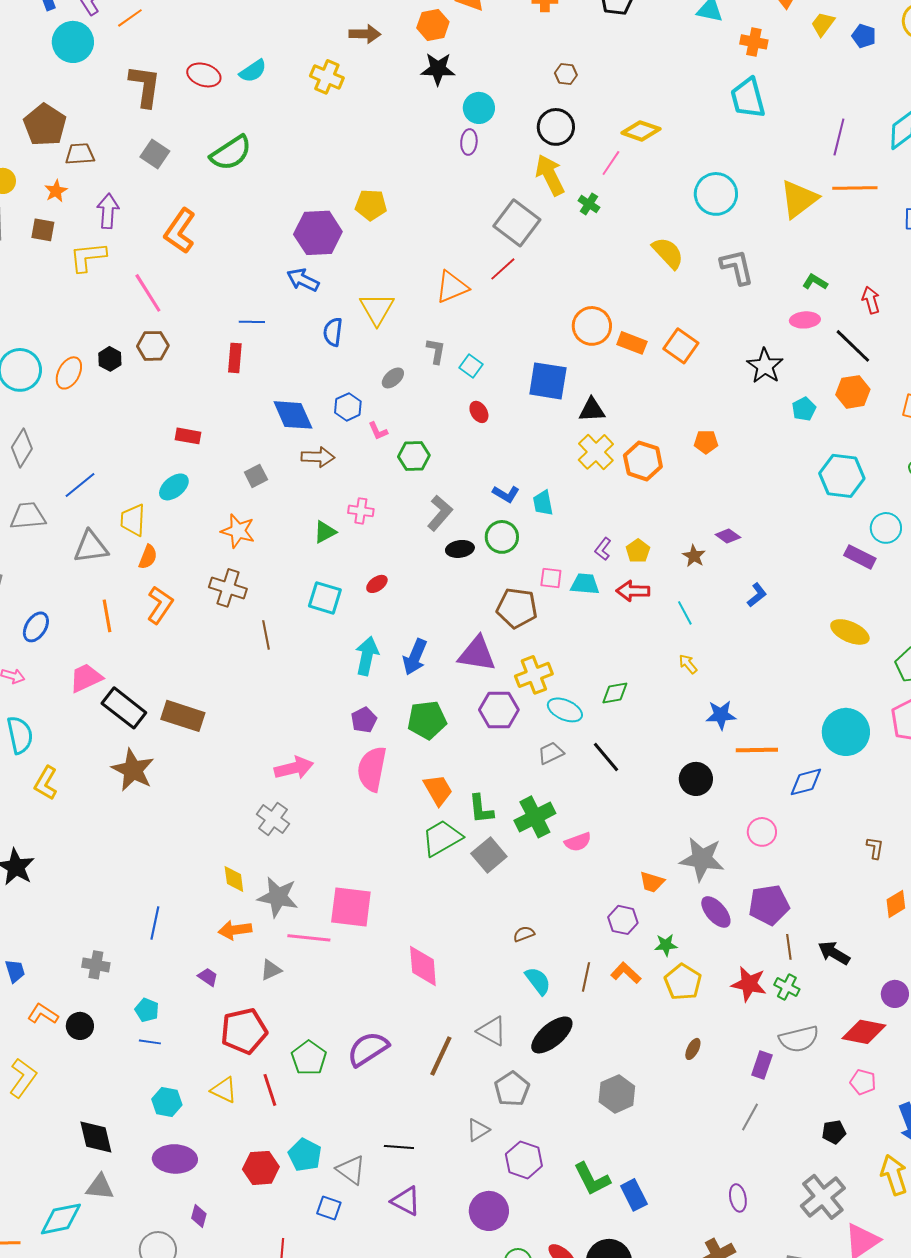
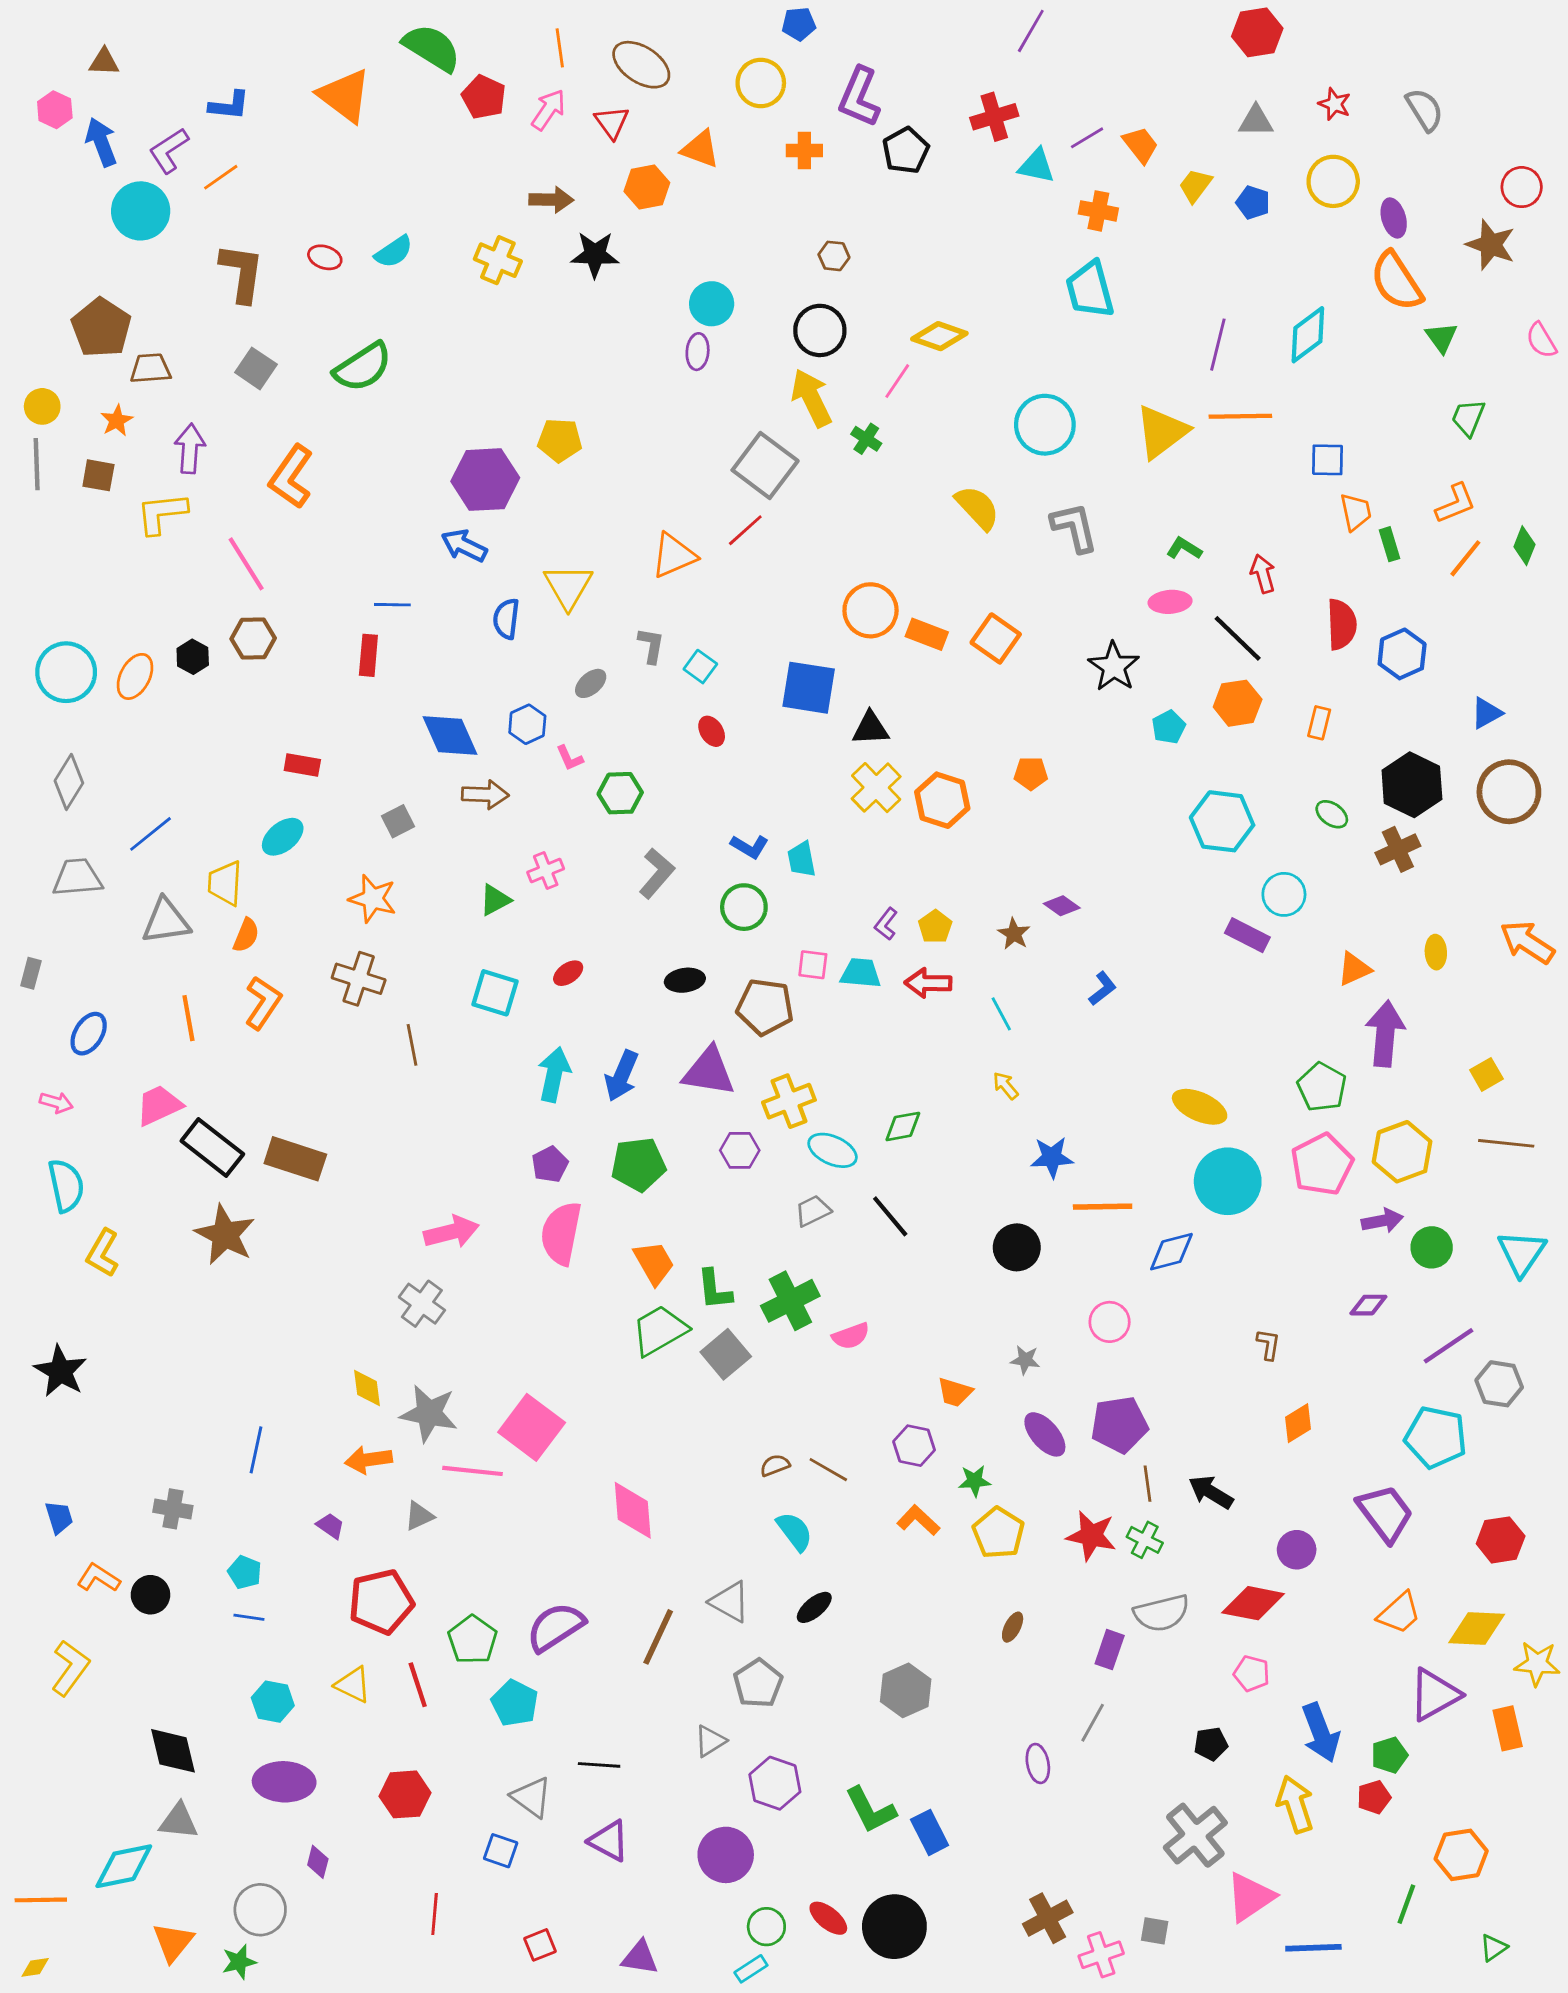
black star: (438, 69) -> (595, 255), moved
red ellipse: (204, 75) -> (325, 257), size x0.7
pink cross: (361, 511) -> (546, 870), turned -30
black ellipse: (460, 549) -> (685, 980), moved
yellow ellipse: (850, 632) -> (1200, 1107), moved
purple hexagon: (499, 710) -> (740, 1150), size x0.7
gray star: (702, 859) -> (1025, 1360), size x0.5
pink square: (351, 907) -> (532, 1427), turned 30
brown line: (586, 977) -> (828, 1470), moved, turned -72
black ellipse: (552, 1035) -> (814, 1607), size x0.6
cyan pentagon: (305, 1155) -> (515, 1703), moved
purple ellipse: (738, 1198) -> (1038, 1763), moved

